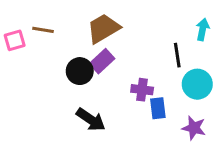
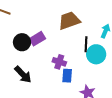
brown trapezoid: (103, 28) -> (69, 21), moved
cyan circle: (197, 84) -> (96, 54), moved

